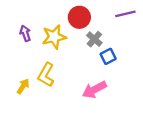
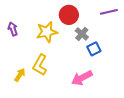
purple arrow: (25, 33) -> (13, 29), moved

